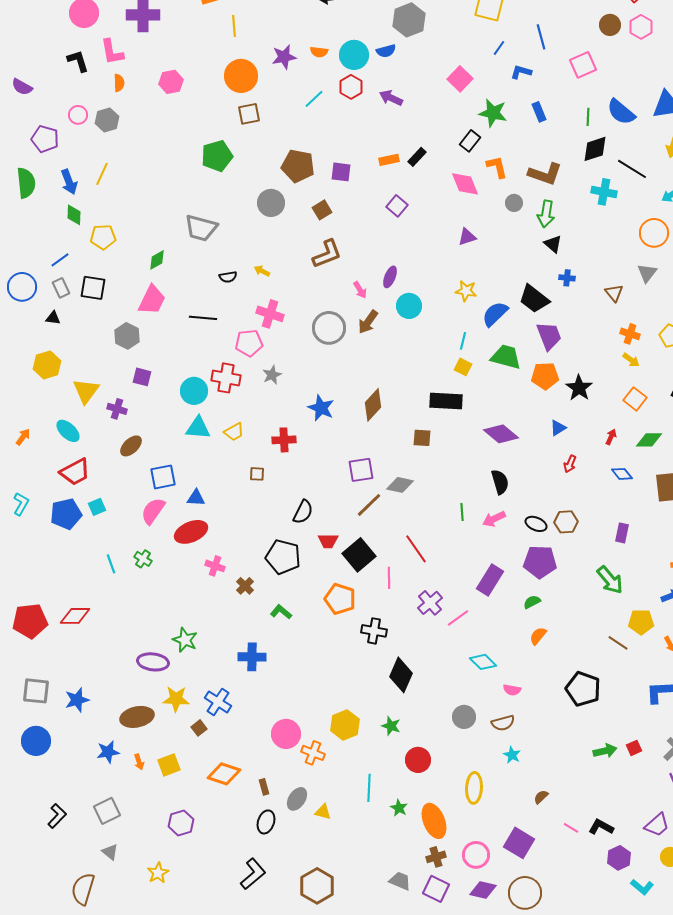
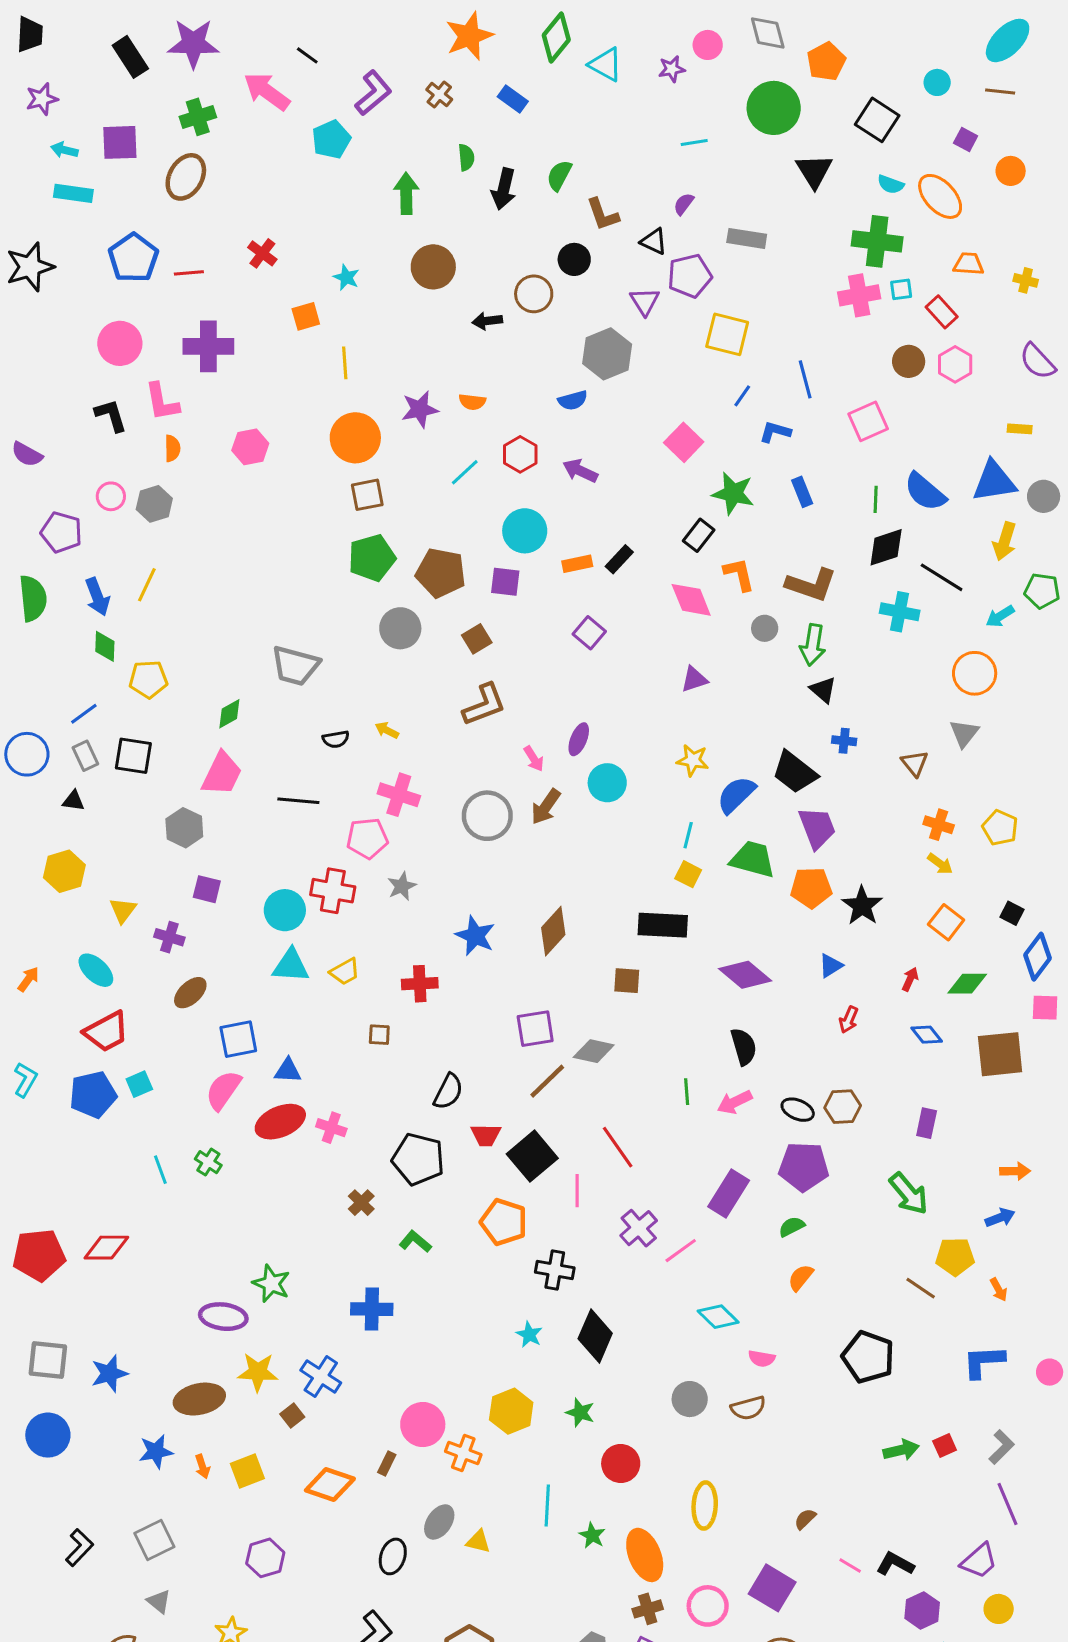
cyan circle: (354, 55) -> (525, 531), moved
green pentagon: (217, 156) -> (372, 558), moved
yellow triangle: (86, 391) -> (123, 910), size x0.7
pink cross: (215, 566) -> (331, 1128), moved
cyan star: (512, 755) -> (529, 1335), moved
brown rectangle: (264, 787) -> (387, 1464), moved, turned 42

